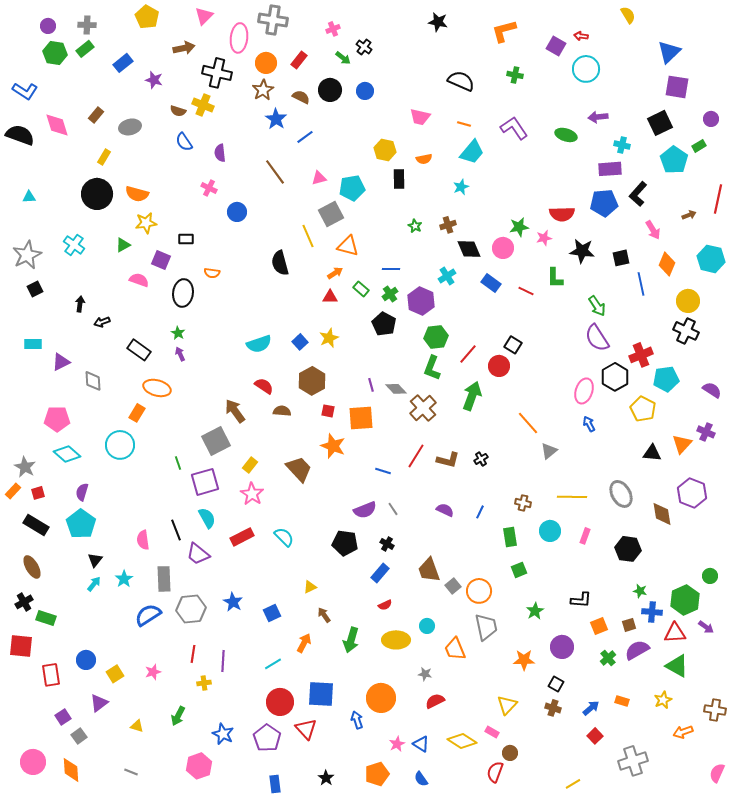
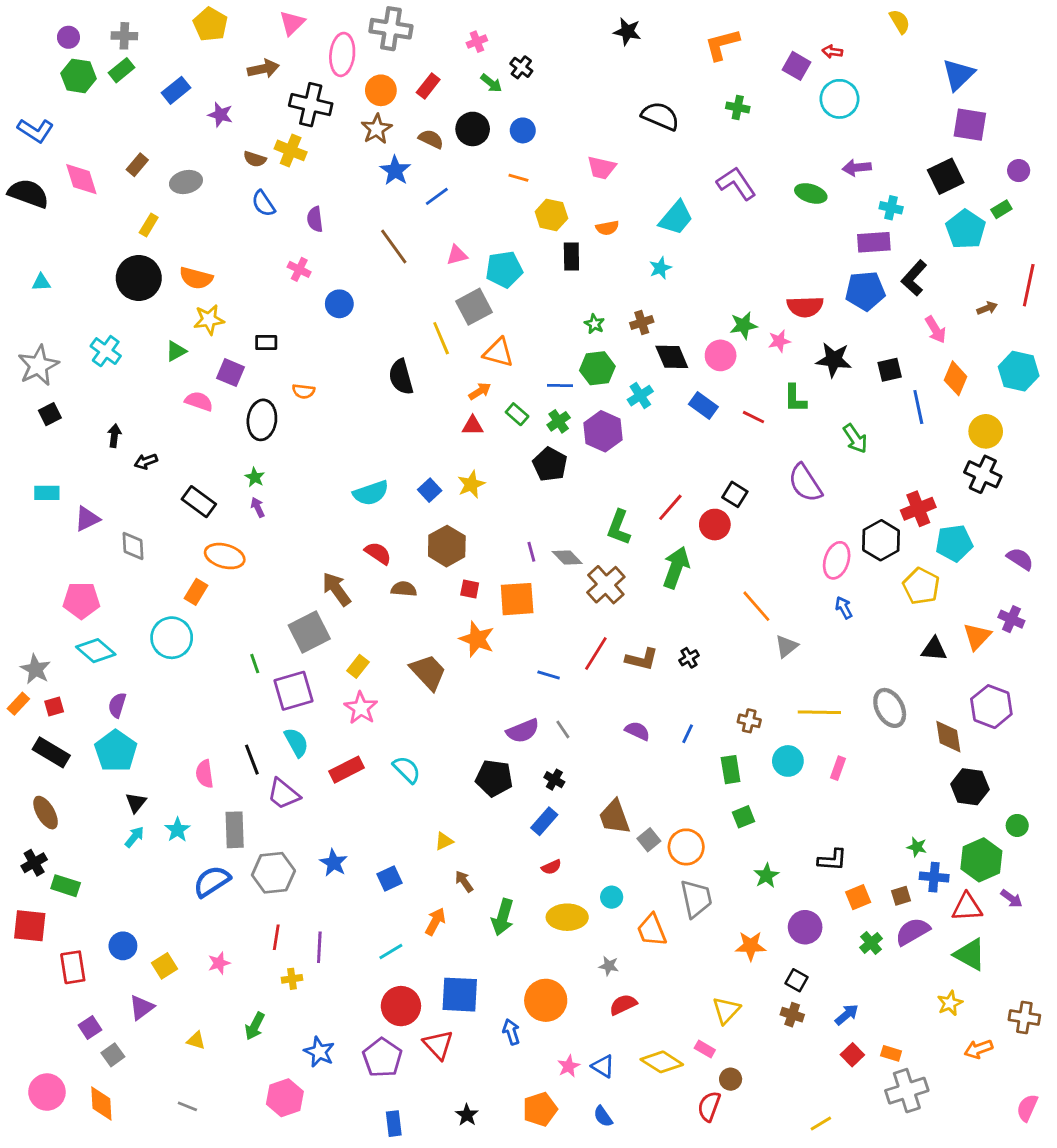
orange line: (464, 124) -> (518, 178), moved
green hexagon: (436, 337) -> (597, 368), moved
purple semicircle: (597, 338) -> (805, 483), moved
black hexagon: (628, 549) -> (970, 787), moved
orange rectangle: (622, 701) -> (891, 1053), moved

